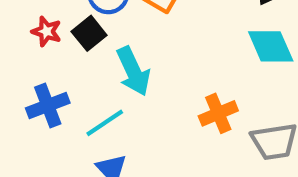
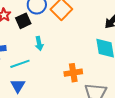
cyan arrow: (133, 71) -> (39, 43), size x0.6

